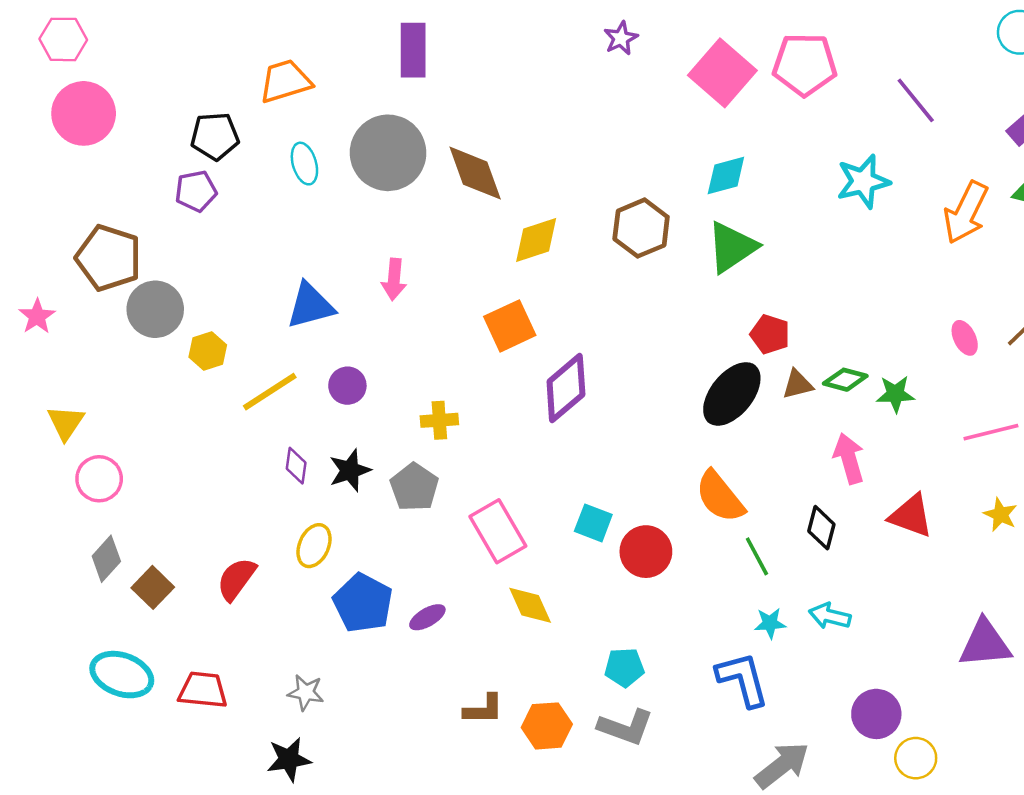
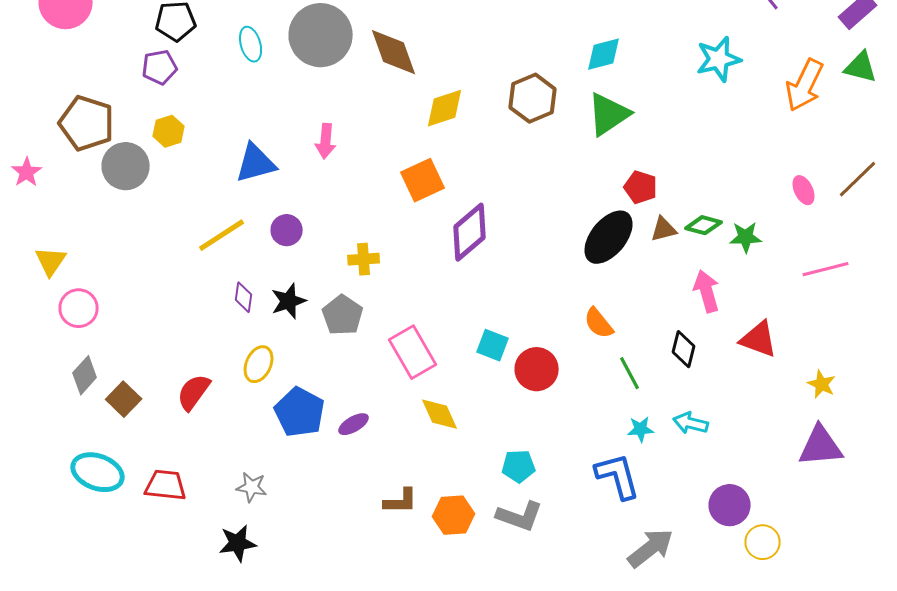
yellow hexagon: (208, 351) -> (169, 131), moved
orange semicircle: (720, 497) -> (599, 323), size x0.7
yellow star: (1000, 515) -> (822, 384), moved

